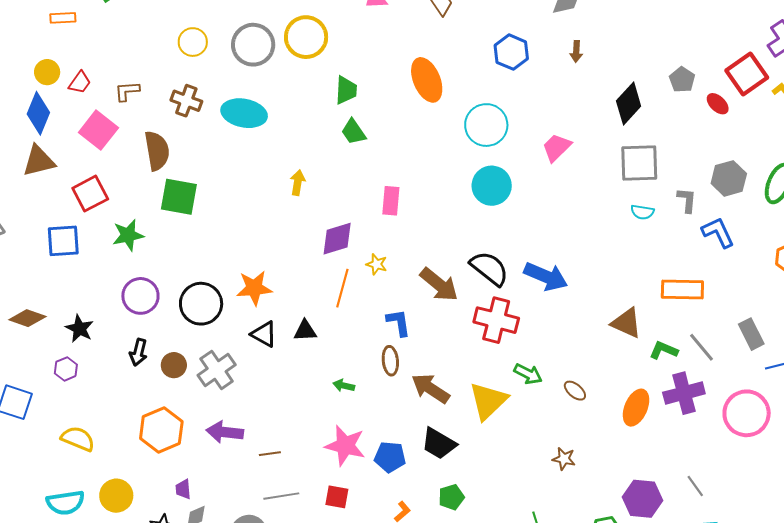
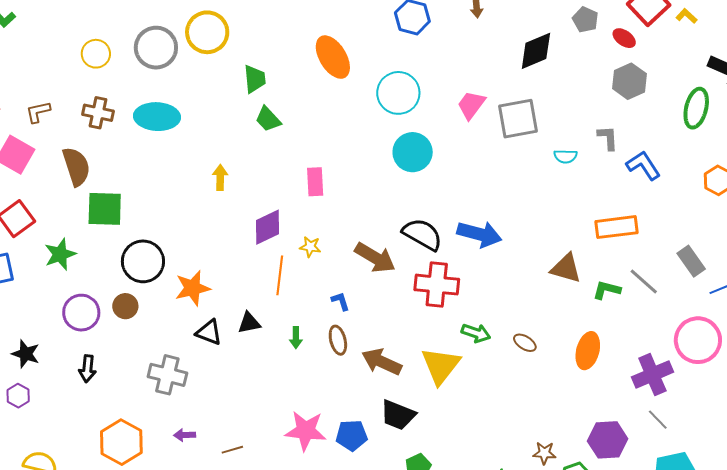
black diamond: (629, 103) -> (536, 51), turned 33
gray square: (639, 163) -> (518, 119), moved
gray hexagon: (729, 178) -> (630, 81), moved
black circle: (201, 304) -> (143, 261), moved
blue L-shape: (399, 323) -> (340, 301), size x0.7
brown circle: (174, 365) -> (125, 306), moved
gray cross: (217, 370) -> (167, 375), turned -33
green arrow: (344, 386) -> (296, 338), moved, turned -95
purple cross: (684, 393) -> (652, 375), moved
purple arrow: (225, 432) -> (185, 435), size x0.6
brown star: (564, 459) -> (544, 453), moved

